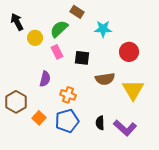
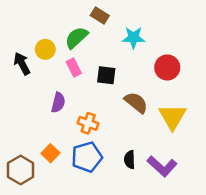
black arrow: (17, 22) -> (22, 64), moved
brown semicircle: (105, 79) -> (136, 103), turned -132
brown hexagon: (16, 102) -> (21, 170), moved

